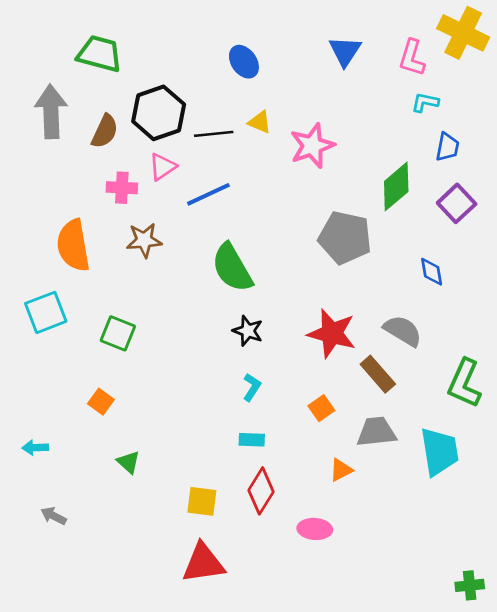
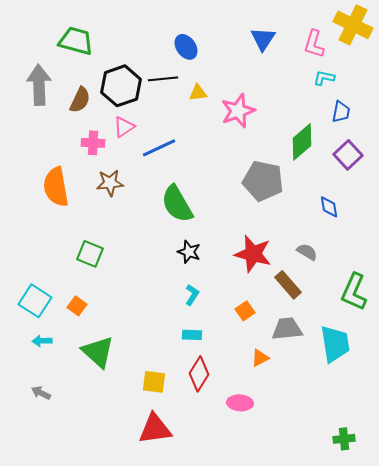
yellow triangle: (260, 122) -> (198, 93), turned -30
black line: (214, 134) -> (163, 79), moved
cyan square: (46, 312) -> (35, 301), moved, turned -36
gray semicircle: (403, 331) -> (307, 252), size x0.7
cyan arrow: (35, 448) -> (42, 341), moved
green triangle: (128, 462) -> (98, 352), size x1.8
green cross: (470, 585) -> (344, 439), moved

